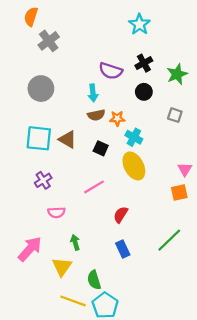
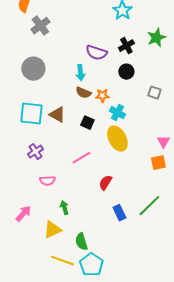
green star: (177, 74) -> (156, 38), moved
brown semicircle: (96, 115) -> (83, 93), turned 35
pink arrow: (30, 249) -> (23, 214), size x0.7
blue rectangle: (123, 249) -> (119, 213), moved
yellow triangle: (62, 267) -> (52, 230), turned 30

